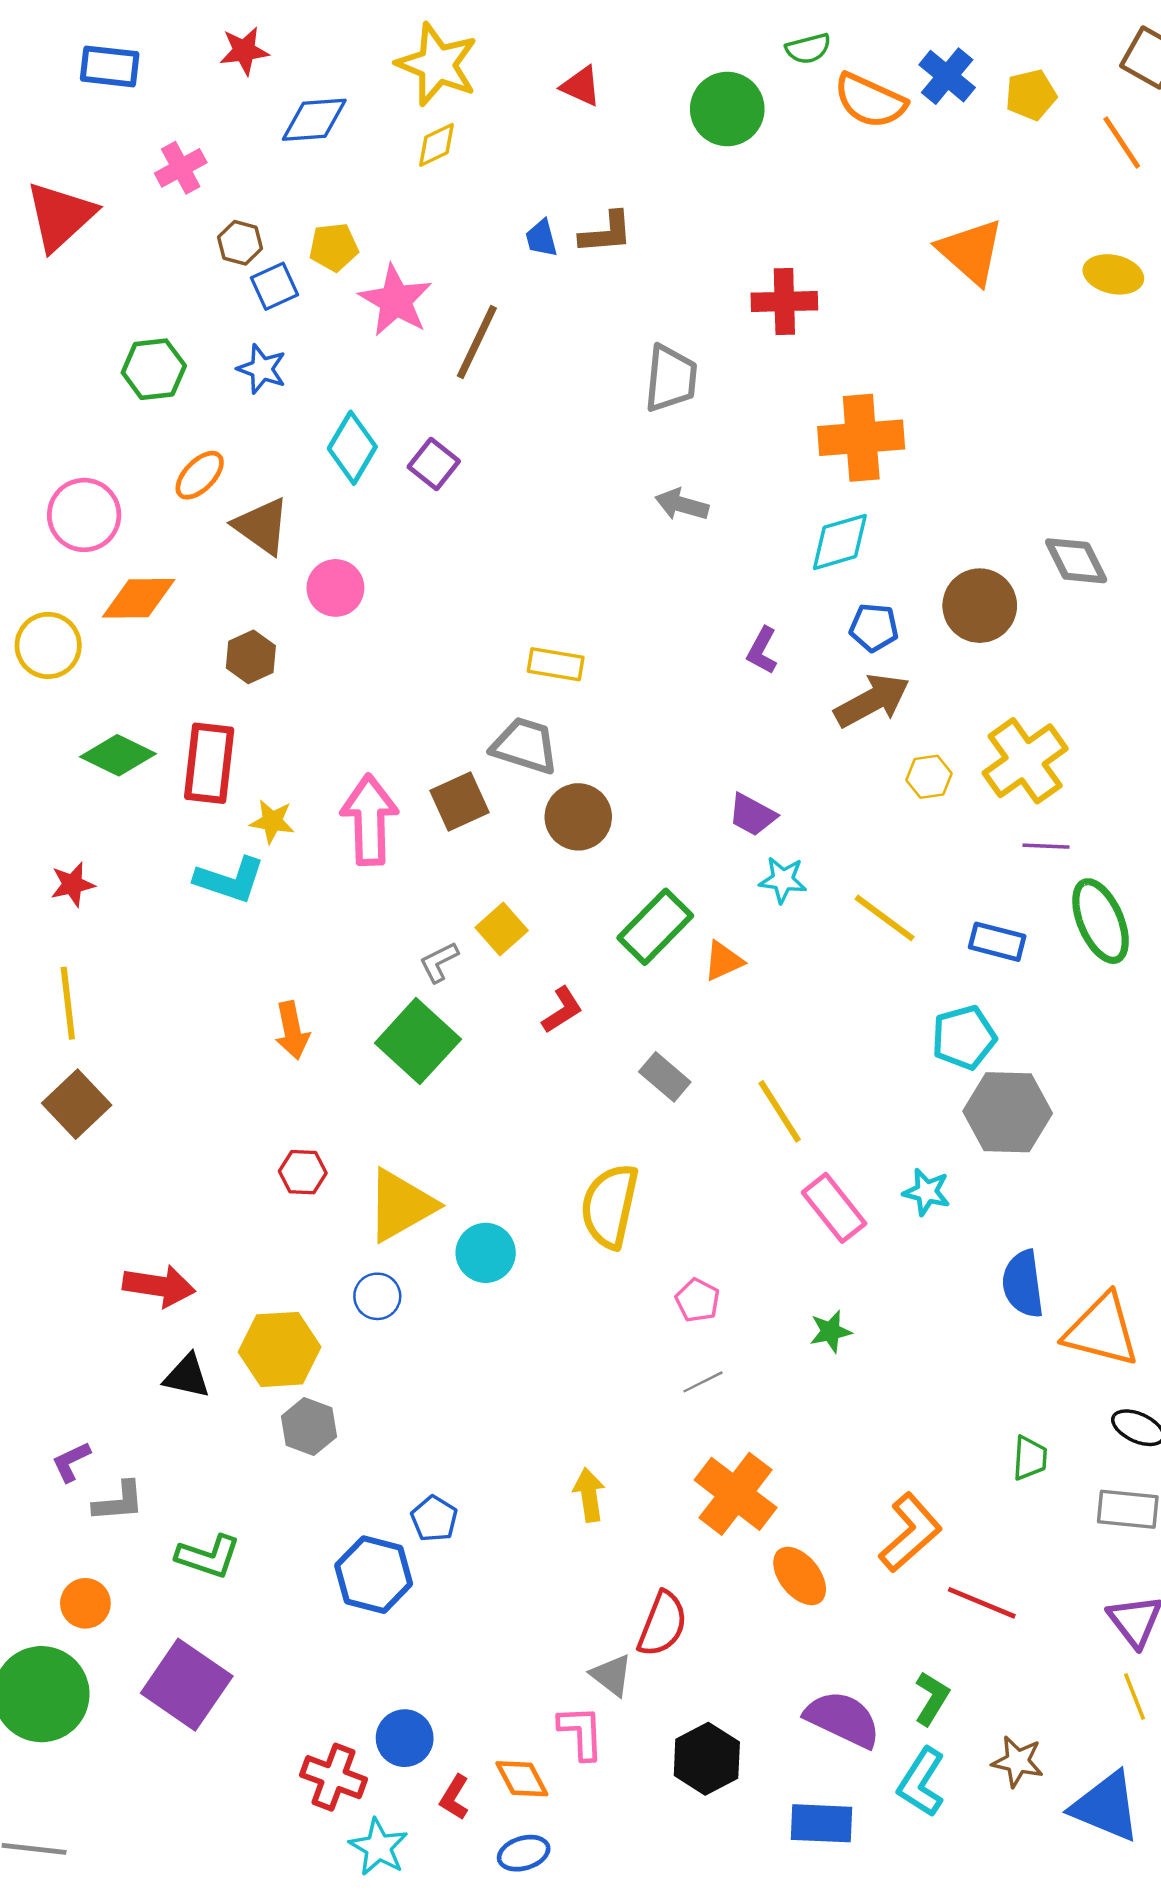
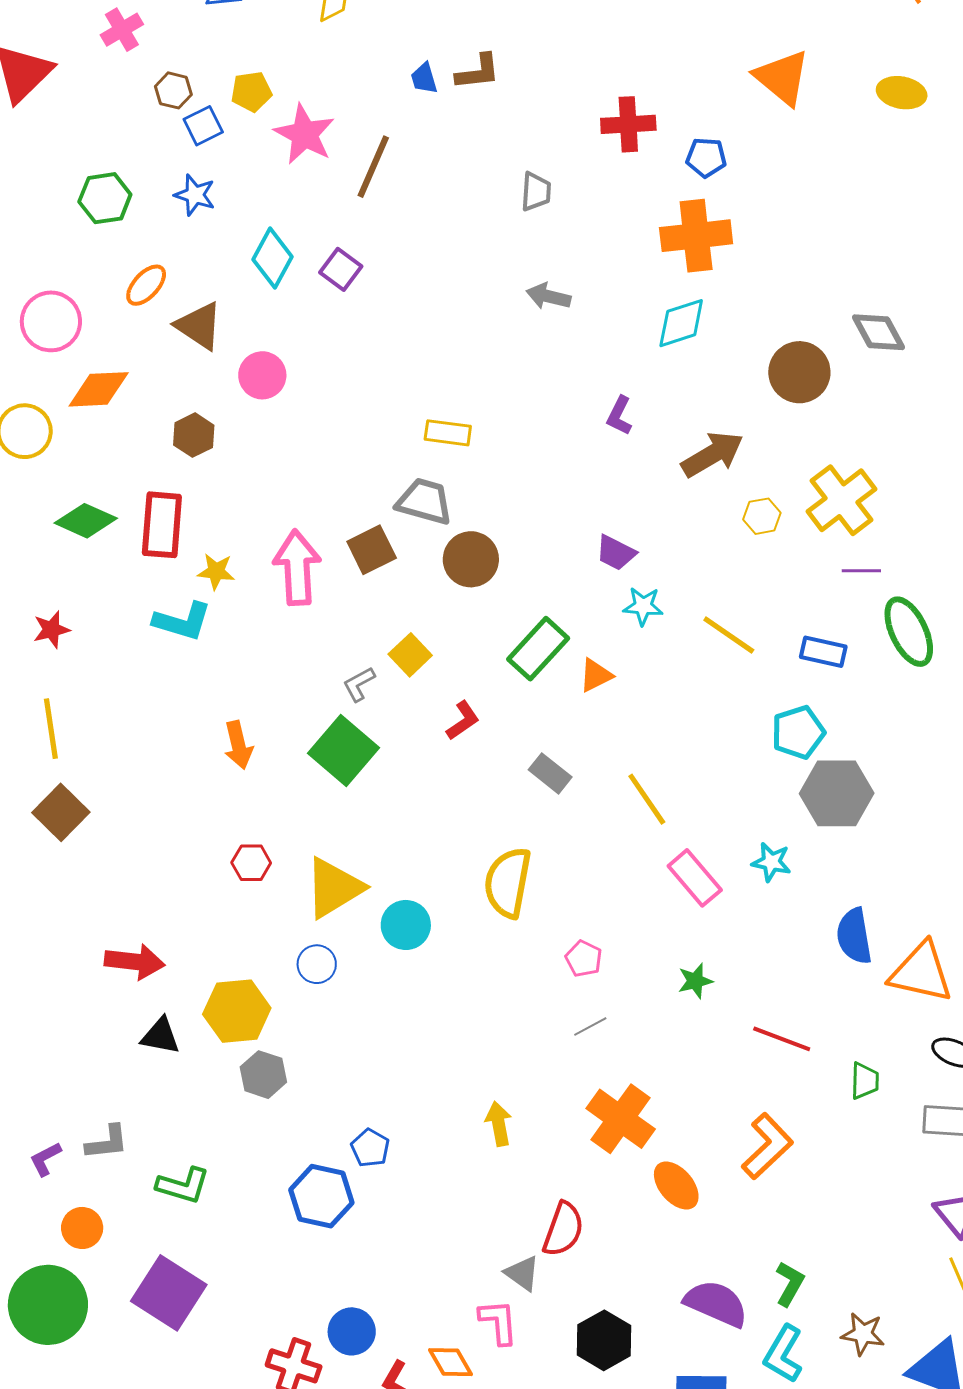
gray trapezoid: (671, 379) -> (536, 192), size x0.7
blue pentagon: (874, 627) -> (706, 157), moved
purple L-shape: (71, 1462) -> (45, 1159), moved
red line: (982, 1603) -> (782, 1039), moved

